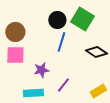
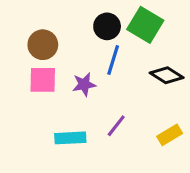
purple star: (41, 70) -> (84, 84), moved

